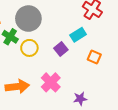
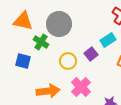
yellow circle: (29, 48) -> (68, 61), moved

